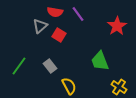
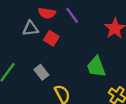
gray triangle: (40, 26) -> (30, 28), turned 35

